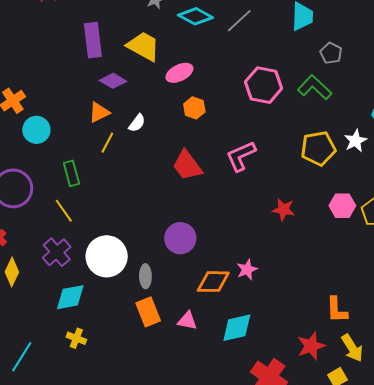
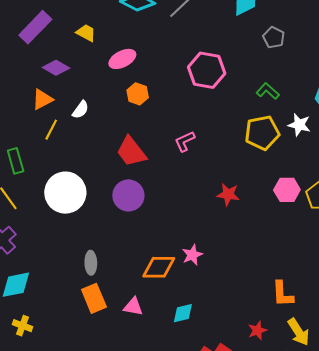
purple rectangle: (93, 40) -> (35, 27), turned 52
yellow trapezoid: (143, 46) -> (86, 33), size x0.6
green L-shape: (315, 87) -> (268, 91), moved, size x0.7
white star: (355, 141) -> (299, 125), turned -30
pink L-shape: (241, 156) -> (185, 141), size x0.7
purple circle: (180, 238) -> (128, 195), moved
white circle: (107, 256) -> (65, 193), moved
cyan diamond: (237, 328) -> (183, 313), size x0.7
red star: (311, 346) -> (257, 330), size x0.7

